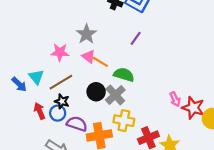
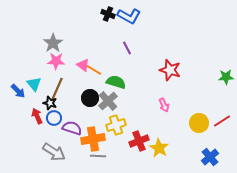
gray star: (86, 34) -> (53, 43), moved
purple line: (136, 38) -> (127, 48), turned -64
brown line: (61, 82) -> (57, 89), turned -35
black star: (62, 101) -> (50, 103), moved
red star: (193, 108) -> (170, 70), moved
yellow cross: (124, 121) -> (116, 125), turned -30

